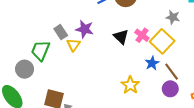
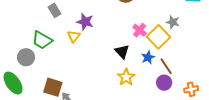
gray star: (173, 17) -> (173, 22), moved
gray rectangle: (61, 32) -> (54, 10), moved
black triangle: (121, 37) -> (122, 51), moved
green trapezoid: (40, 50) -> (42, 40), turned -85

